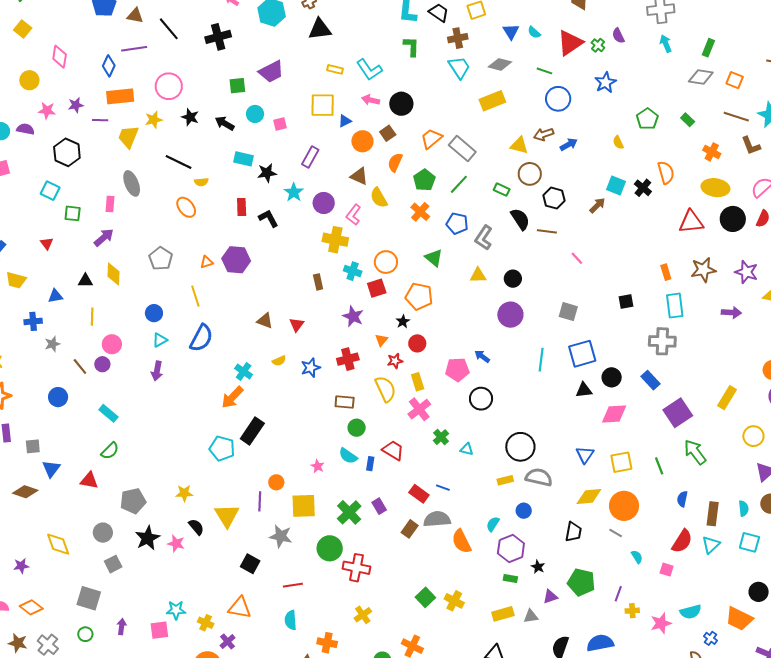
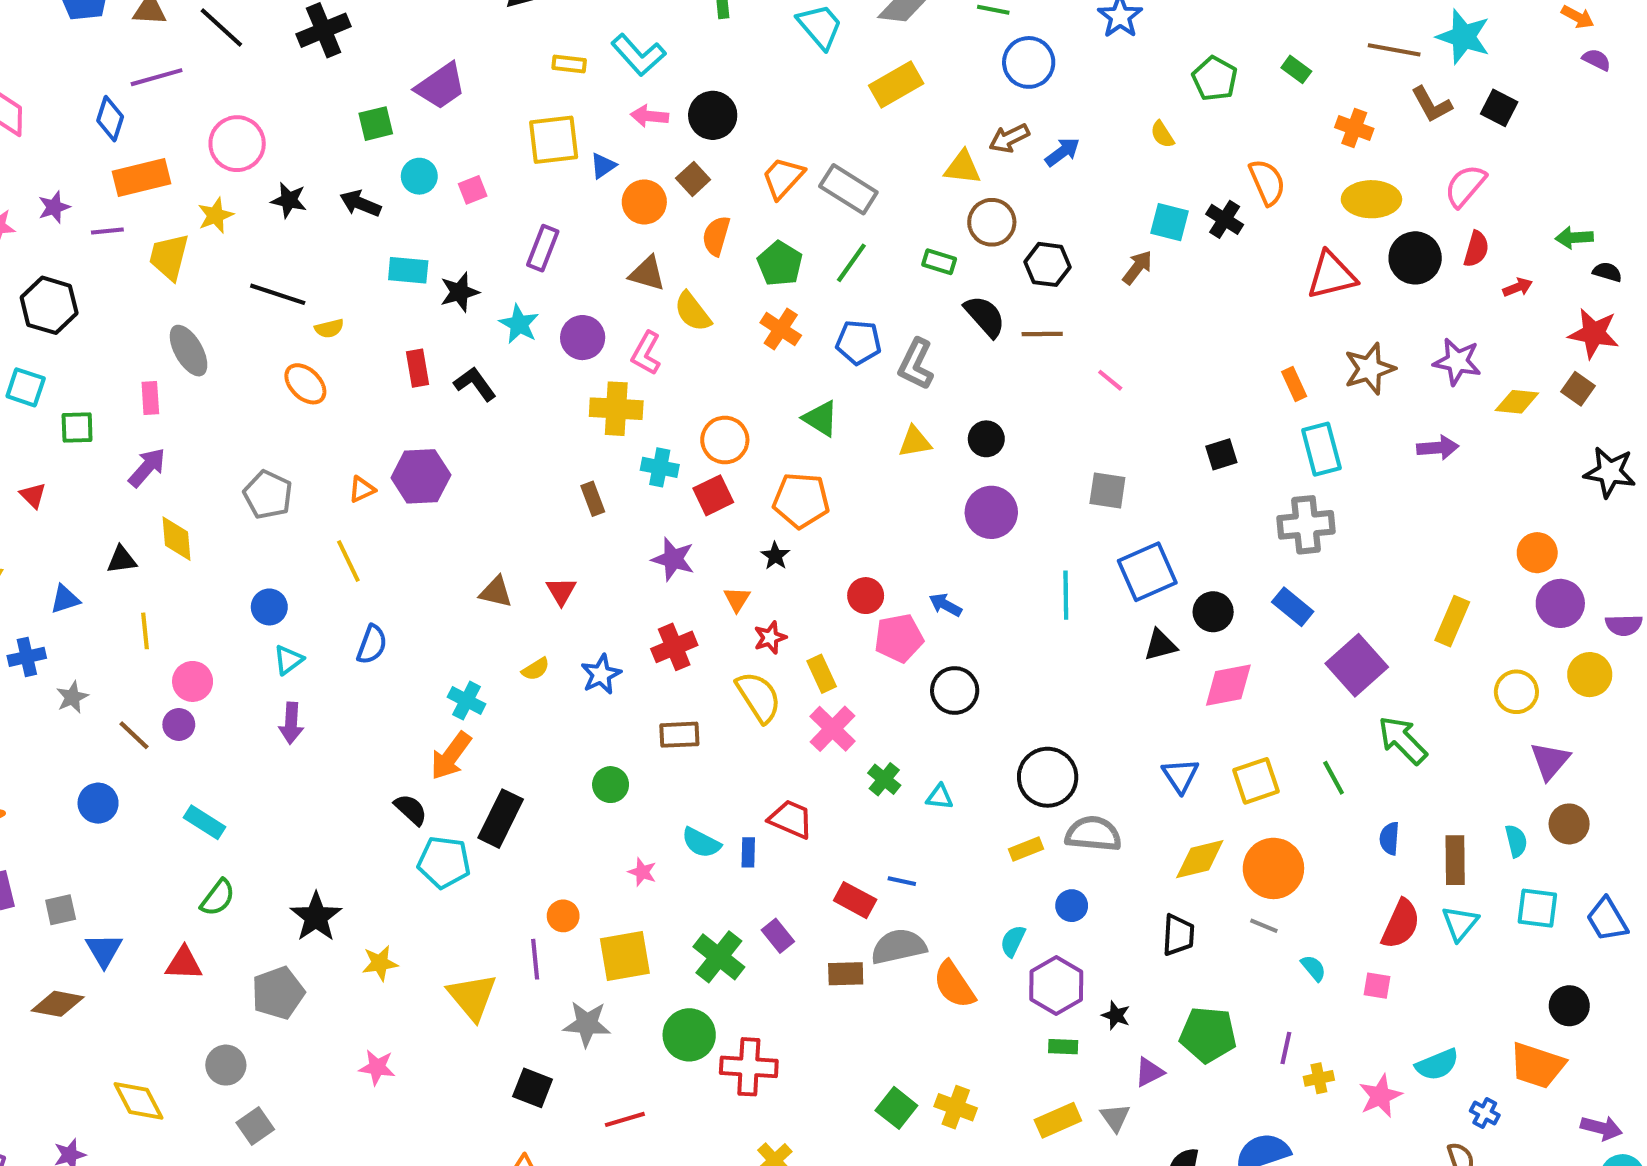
blue semicircle: (201, 338) -> (372, 645), size x0.7
red circle: (417, 343) -> (866, 596), moved
green circle: (357, 428) -> (611, 785), moved
black semicircle: (196, 527) -> (411, 809), moved
brown rectangle: (410, 529) -> (846, 974), turned 60
black star: (148, 538) -> (316, 917), moved
gray triangle: (531, 616) -> (1115, 1118), turned -49

